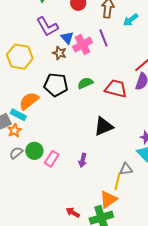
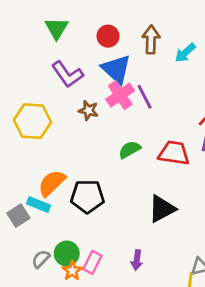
blue triangle: (67, 38) -> (116, 69), moved, size x1.6
purple line: (103, 38) -> (145, 97), moved
black pentagon: (56, 85) -> (87, 196), moved
orange star: (15, 130) -> (72, 271), moved

